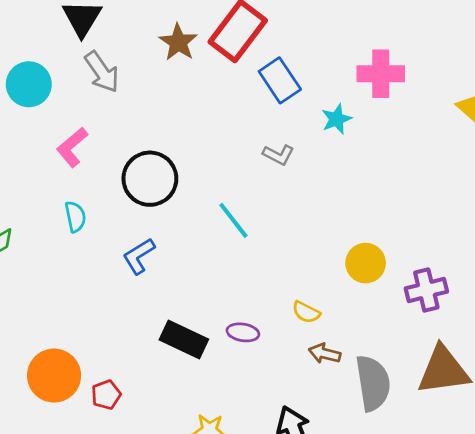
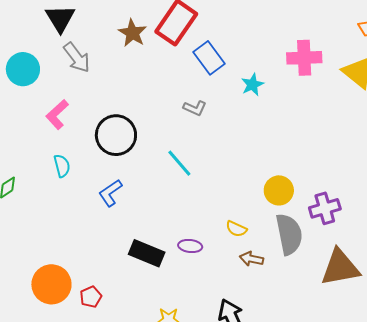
pink cross: (381, 74) -> (304, 58), moved
gray L-shape: (278, 155) -> (195, 108), moved
gray semicircle: (373, 383) -> (289, 234), moved

